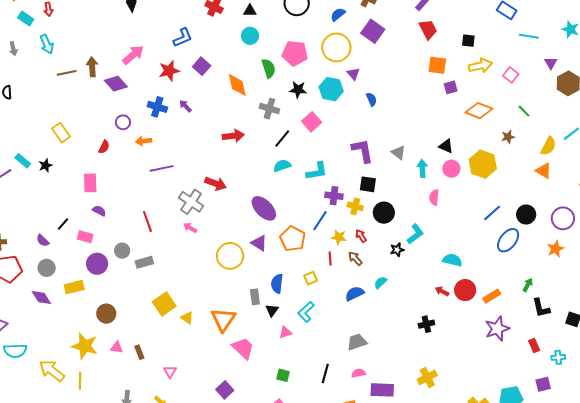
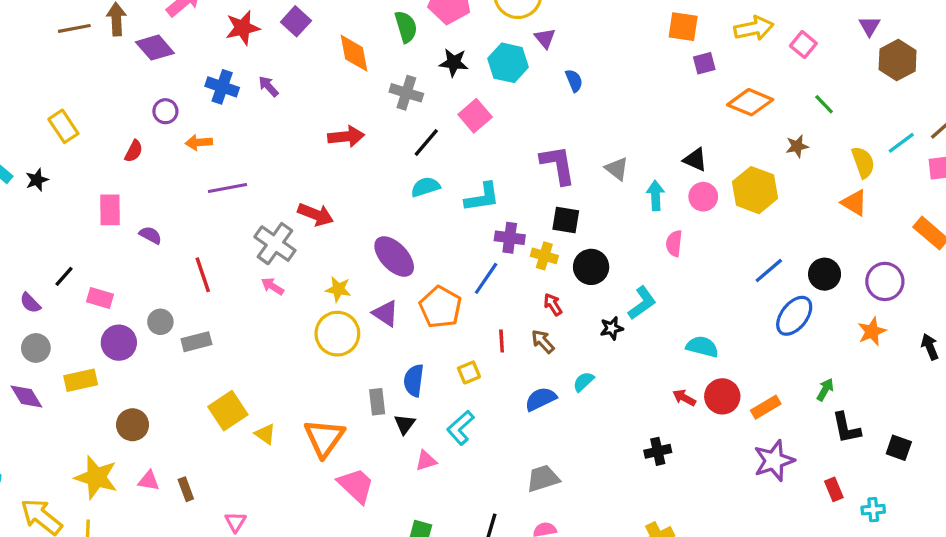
yellow semicircle: (548, 146) -> (863, 162), turned -48
purple semicircle: (99, 211) -> (150, 235), moved
yellow star: (339, 237) -> (338, 289), moved

